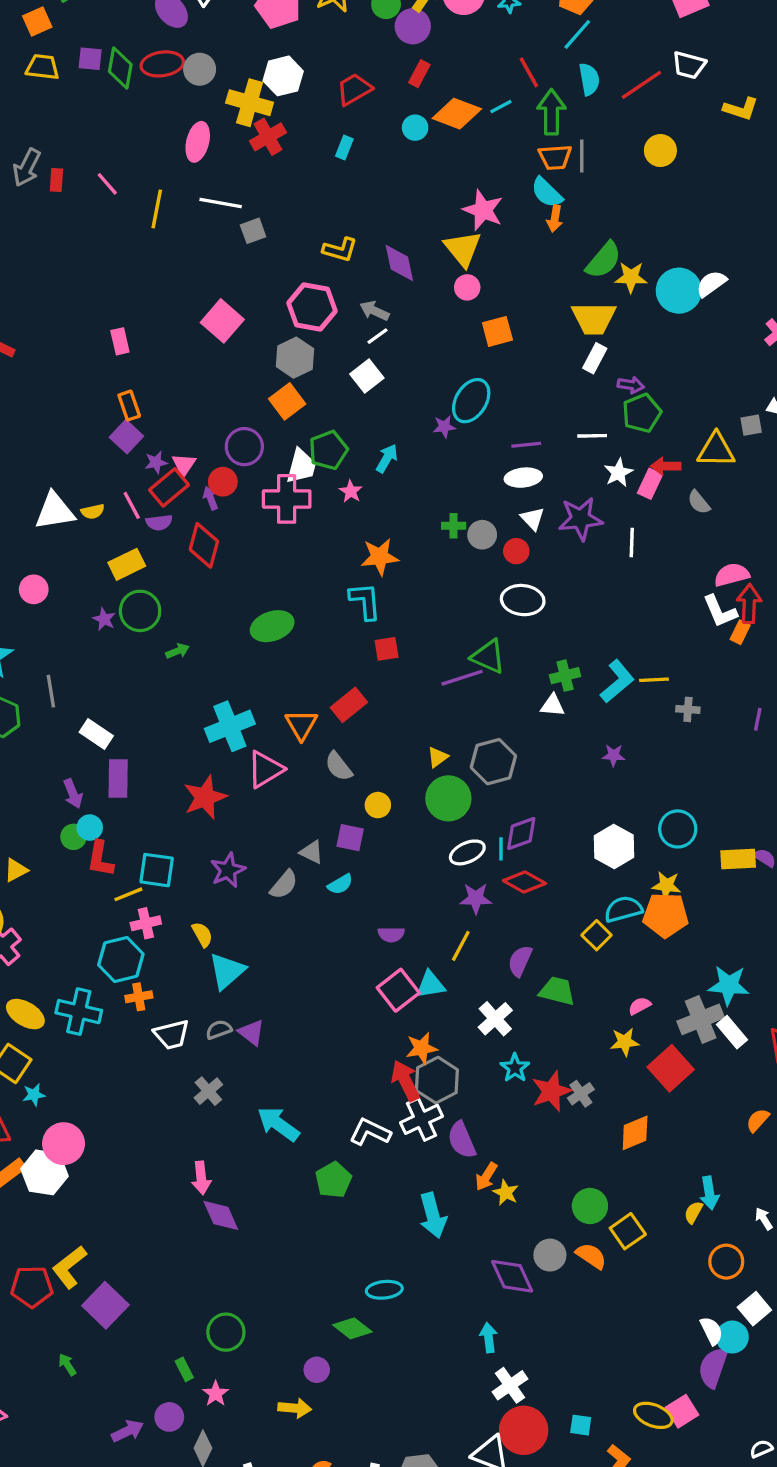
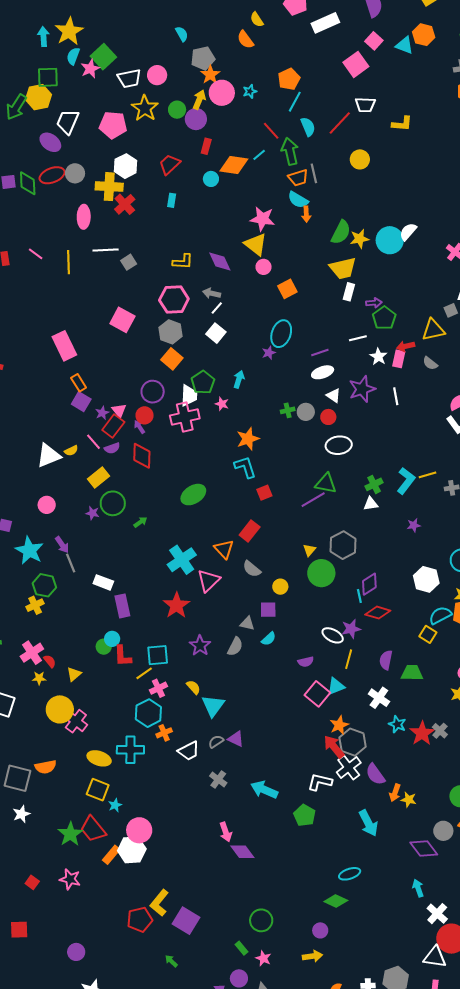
pink rectangle: (120, 341) -> (64, 346), size x1.8
purple arrow: (73, 794) -> (62, 545), moved
white ellipse: (467, 852) -> (333, 635), moved, turned 65

